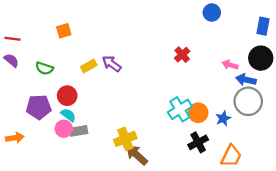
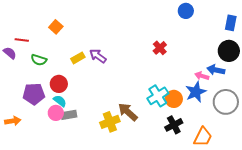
orange square: (64, 31) -> (56, 27), turned -32
red line: (13, 39) -> (22, 40), moved
pink arrow: (230, 65) -> (202, 76), moved
gray circle: (248, 101) -> (226, 102), moved
blue star: (223, 118) -> (196, 92), moved, size x1.5
brown arrow: (137, 155) -> (128, 112), moved

